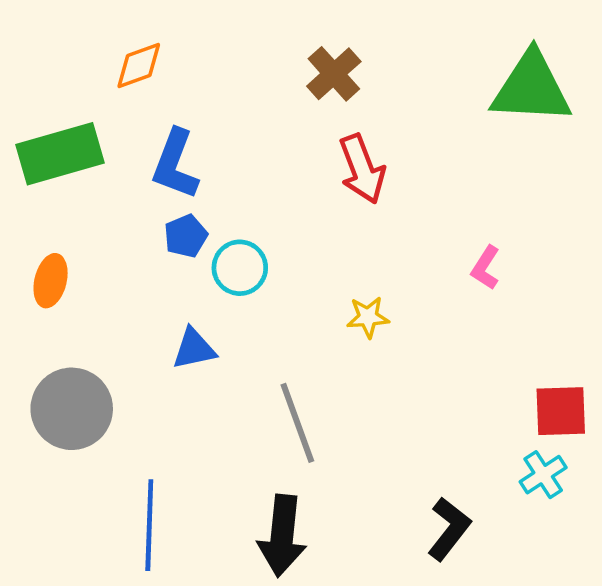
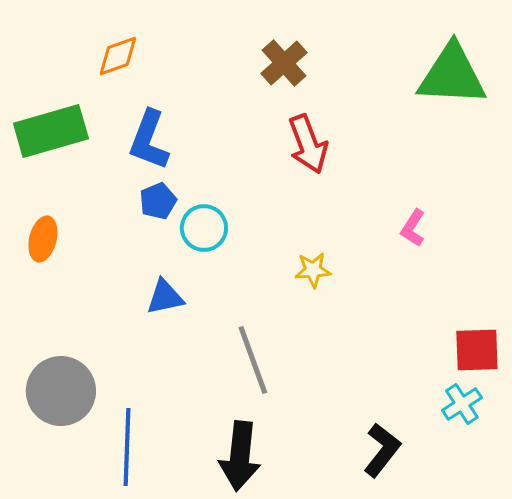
gray circle: (72, 409) -> (61, 391), moved

